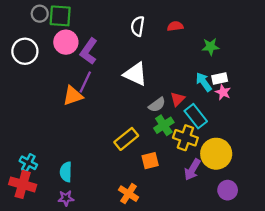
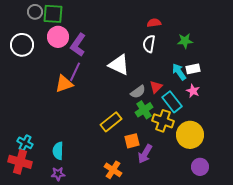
white semicircle: (138, 26) -> (149, 44), moved
pink star: (223, 92) -> (193, 91), moved
purple arrow: (192, 170) -> (145, 154), moved

